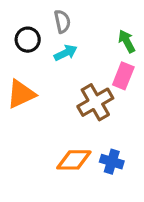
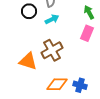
orange triangle: (21, 94) -> (28, 61), moved, turned 42
brown cross: (95, 102) -> (52, 50), moved

